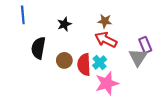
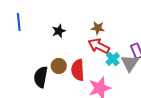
black semicircle: (38, 48) -> (41, 77), moved
cyan cross: (100, 63) -> (113, 59), moved

